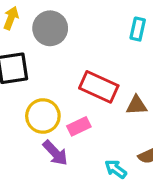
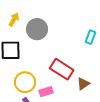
brown triangle: (137, 105) -> (83, 84), turned -40

